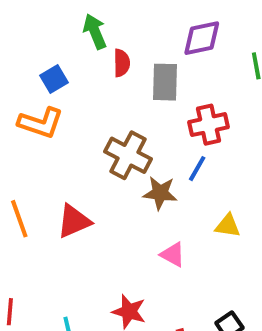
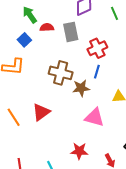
red semicircle: (122, 63) -> (47, 27), turned -80
blue square: (54, 79) -> (24, 40), moved
pink triangle: (173, 255) -> (94, 117), size x1.5

